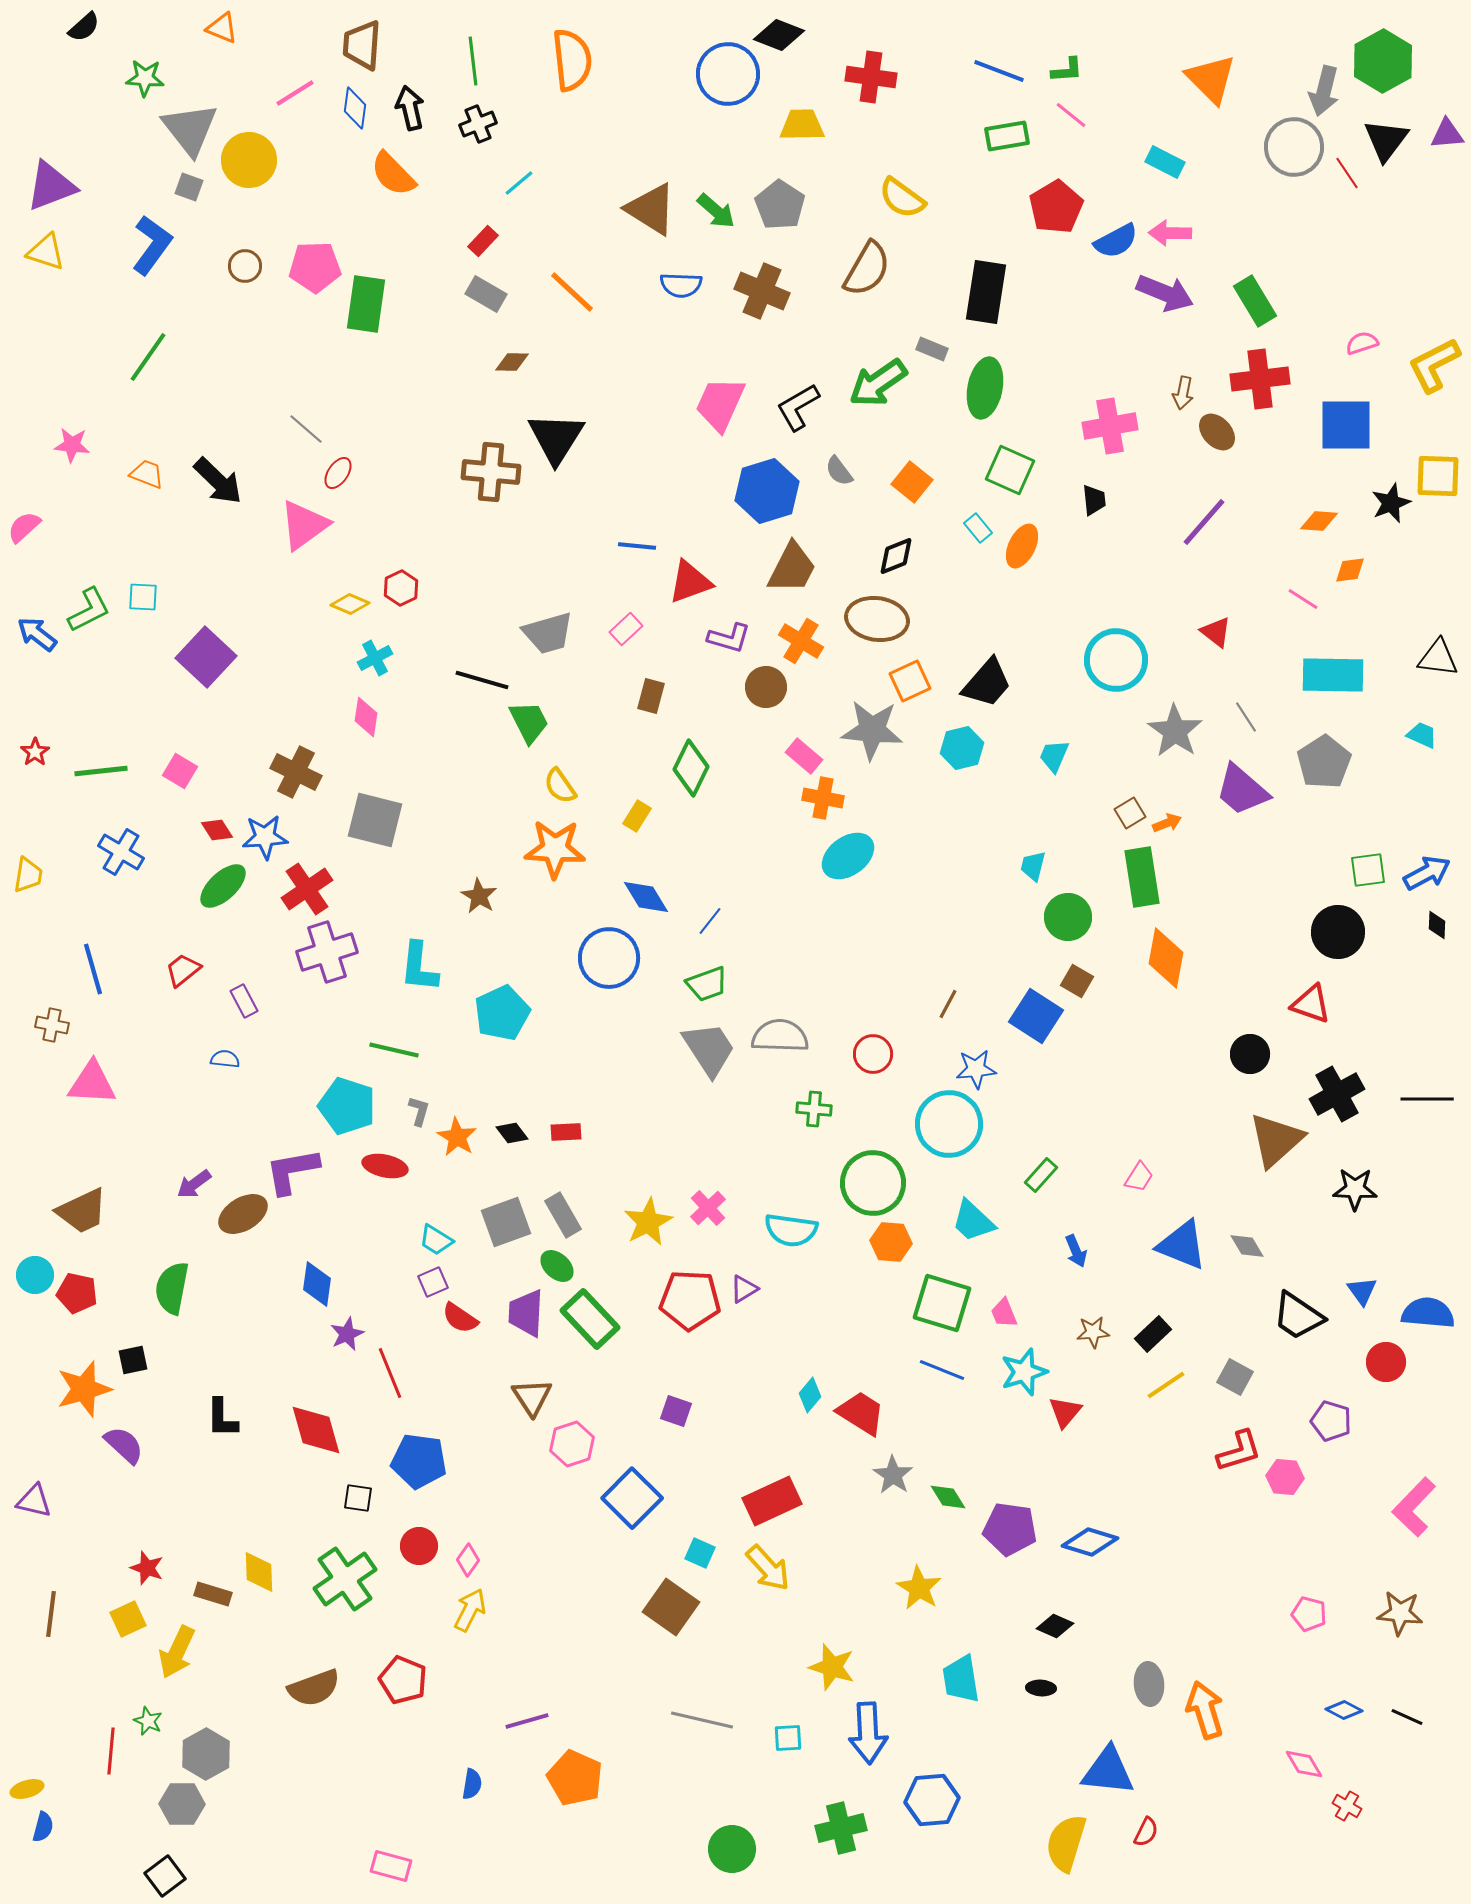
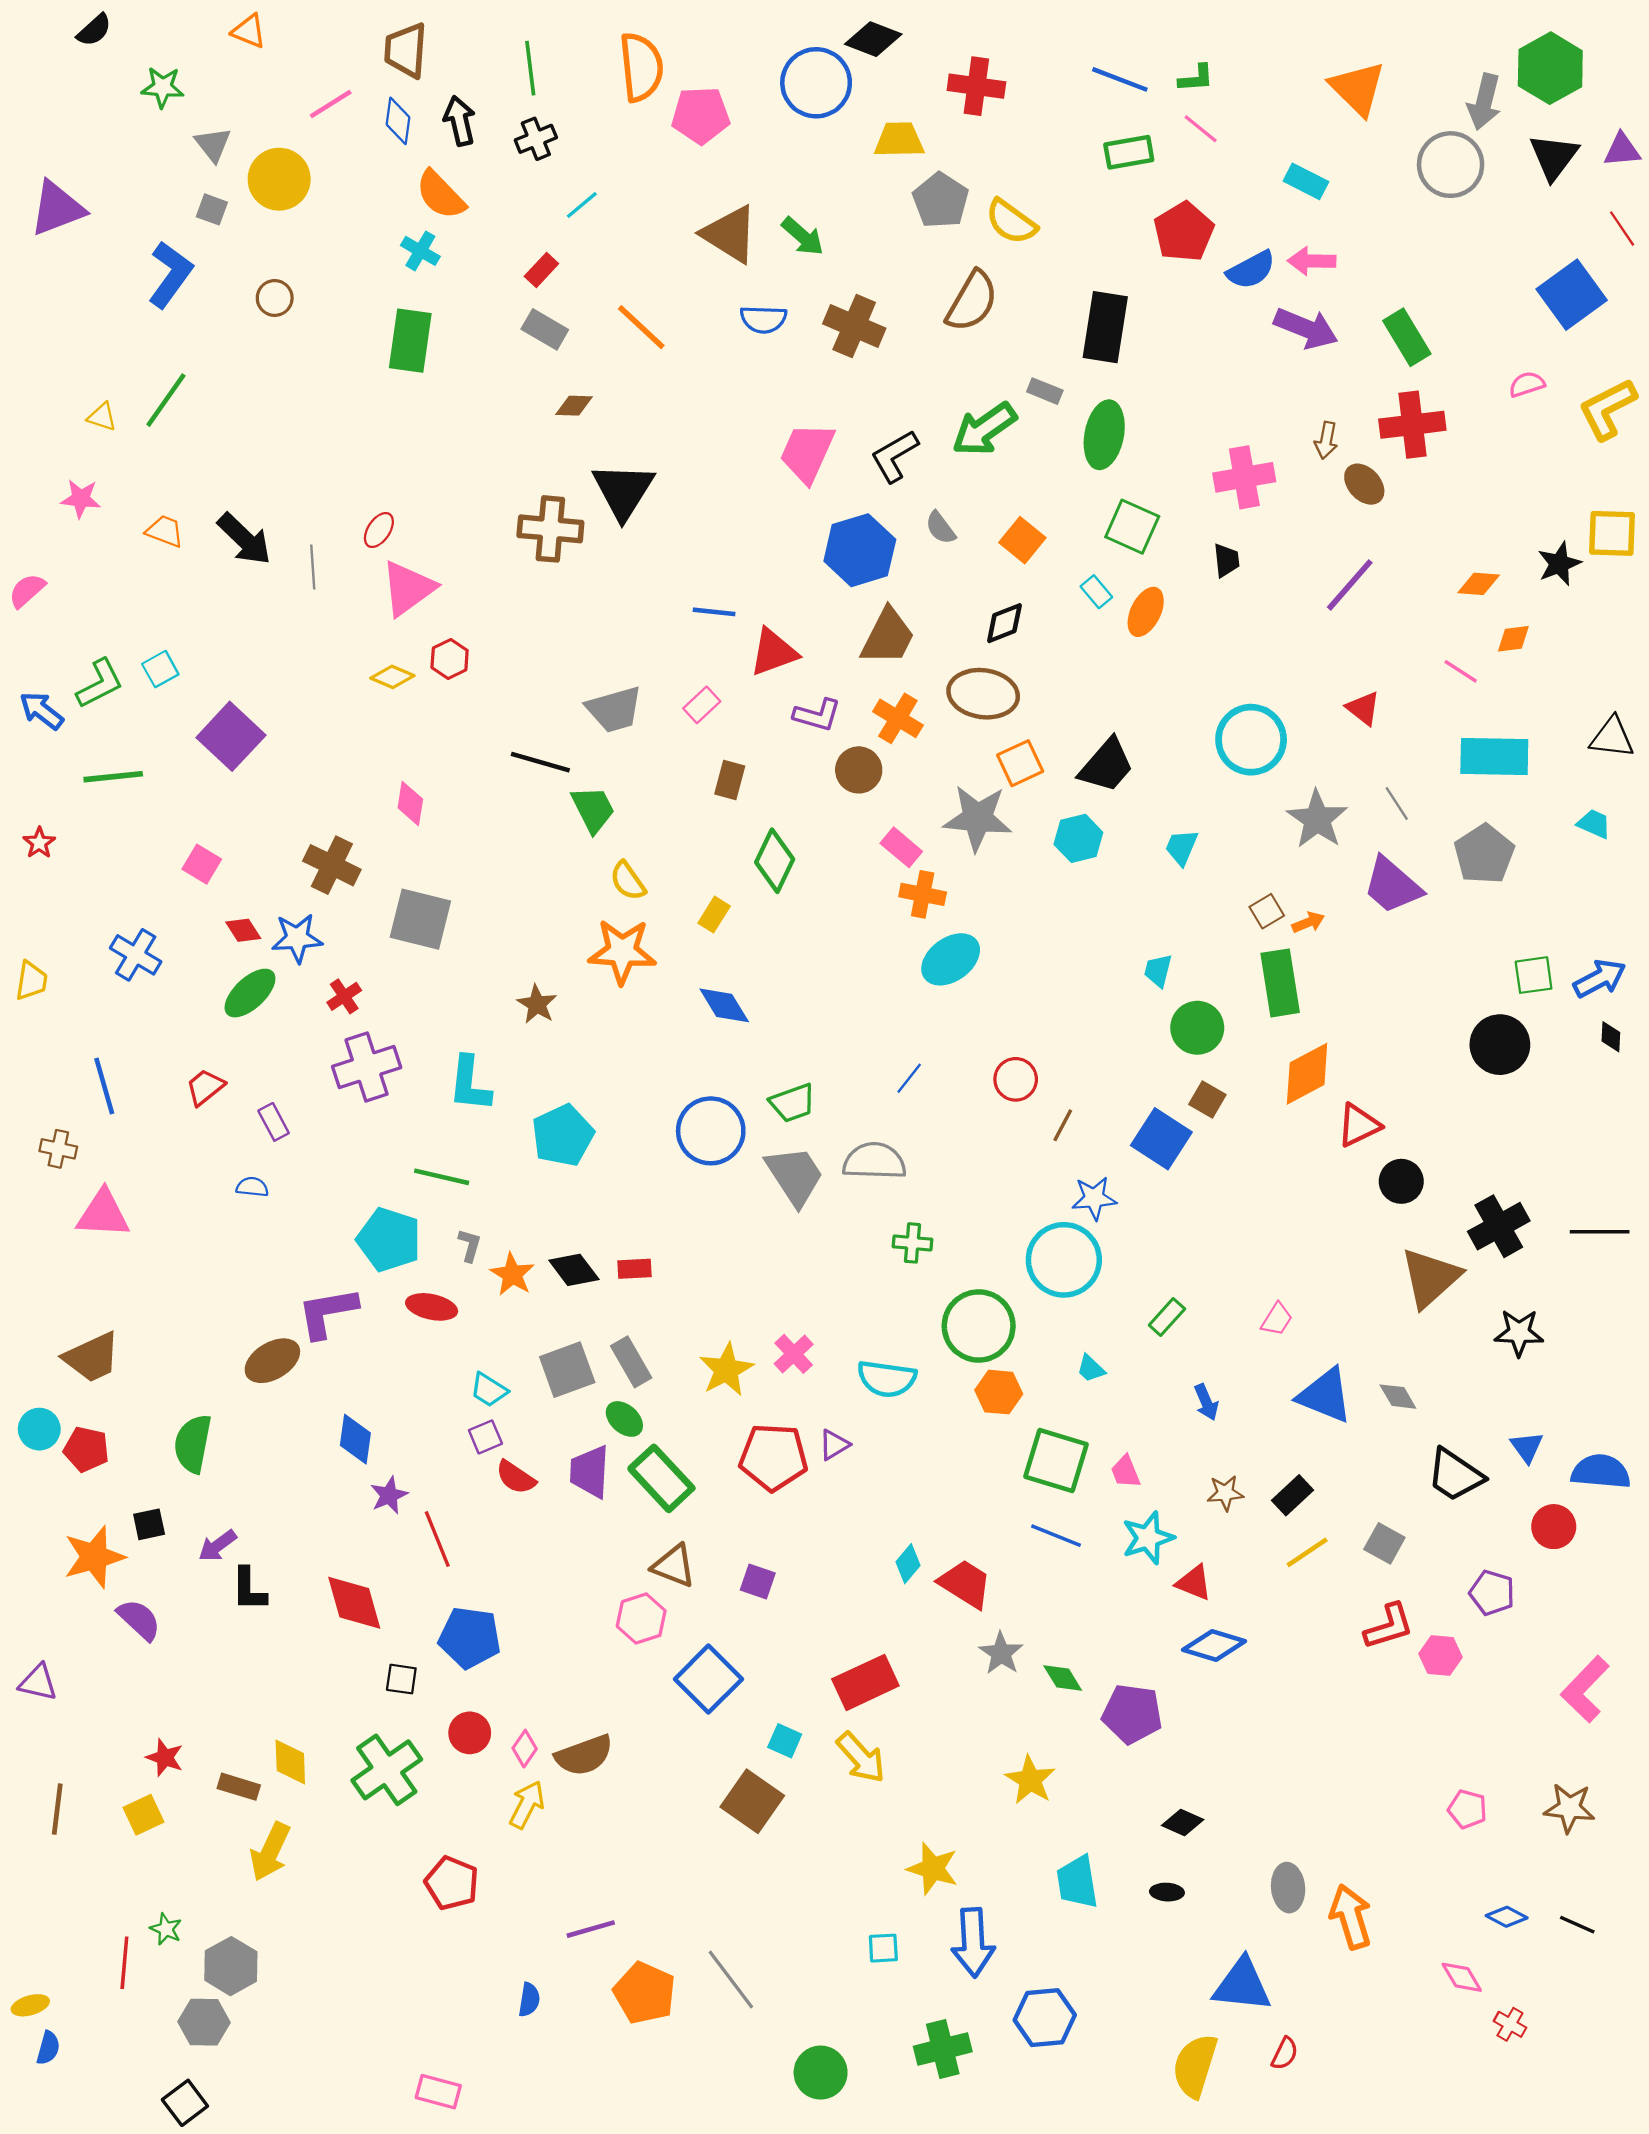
gray triangle: (190, 129) -> (213, 144), size x0.6
red line: (1347, 173) -> (1622, 228), moved
gray pentagon: (780, 205) -> (941, 200), moved
yellow triangle: (46, 252) -> (102, 417), moved, size x0.7
pink pentagon: (315, 267) -> (701, 115), moved
blue square: (1346, 425) -> (1572, 295), moved, turned -36
gray line: (306, 429) -> (313, 567), moved, turned 45
pink triangle: (304, 525) -> (408, 588), moved
cyan square: (143, 597) -> (160, 669), turned -32
cyan cross: (375, 658) -> (420, 251), moved, turned -32
green line: (101, 771) -> (113, 777), moved
red cross: (307, 889) -> (344, 996), size x0.6
blue line: (710, 921) -> (909, 1078), moved
blue circle: (609, 958) -> (711, 1131), moved
orange diamond: (1166, 958) -> (1307, 1074), turned 52
red triangle: (1311, 1004) -> (1359, 1125), moved, turned -45
red circle: (873, 1054) -> (1016, 1079), moved
black diamond: (512, 1133) -> (574, 1270), size x1.4
purple arrow: (194, 1184) -> (217, 1546), moved
cyan trapezoid: (973, 1221) -> (1091, 1369), size x0.6
brown triangle: (532, 1397) -> (674, 1566), moved, turned -36
red triangle: (1065, 1412) -> (1194, 1583), turned -48
blue diamond: (1090, 1542) -> (1214, 1645), moved
yellow arrow: (177, 1652) -> (270, 1852), moved
brown semicircle: (314, 1688) -> (584, 1755), moved
gray line: (702, 1720) -> (731, 1979), moved, turned 40

